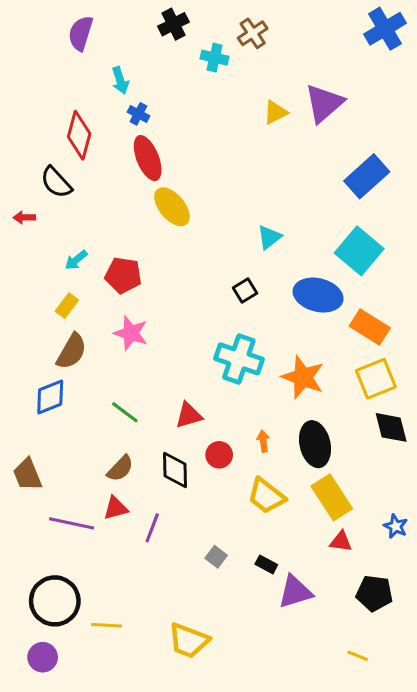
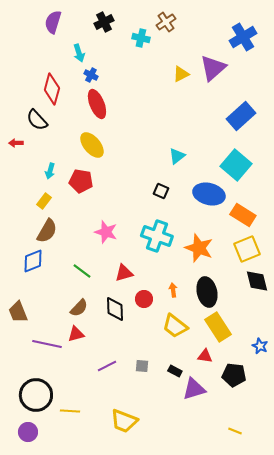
black cross: (173, 24) -> (104, 22), moved
blue cross: (385, 29) -> (243, 37), moved
yellow ellipse: (172, 207) -> (92, 145), moved
cyan arrow: (76, 260) -> (50, 171), turned -35
black square: (245, 290) -> (161, 191), turned -35
pink star: (131, 333) -> (106, 232), moved
purple line: (152, 528) -> (107, 366), moved, turned 42
red triangle: (341, 542) -> (205, 356), moved
gray square: (216, 557) -> (142, 366), turned -32
black pentagon: (374, 593) -> (234, 375), moved

